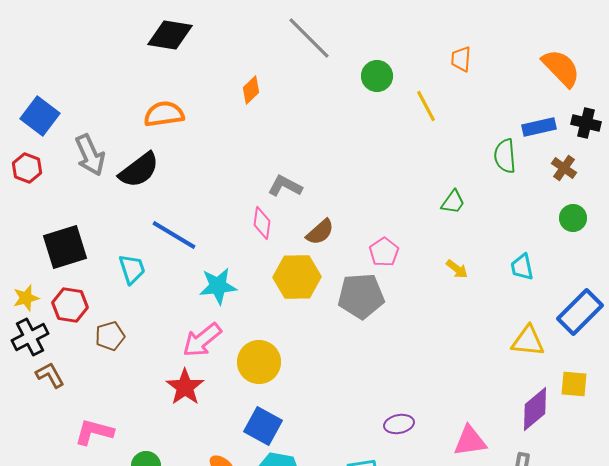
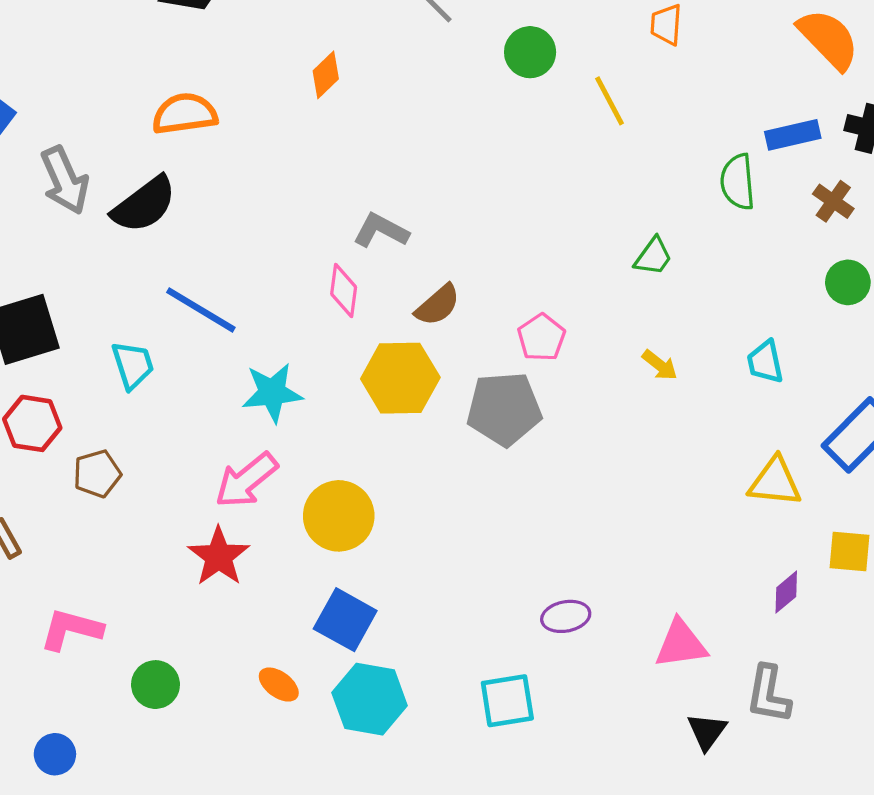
purple diamond: (535, 409) -> (786, 592), size x0.6

